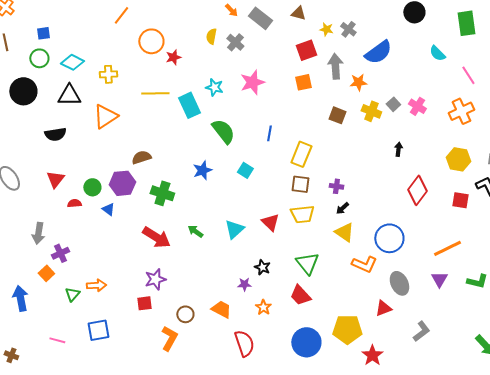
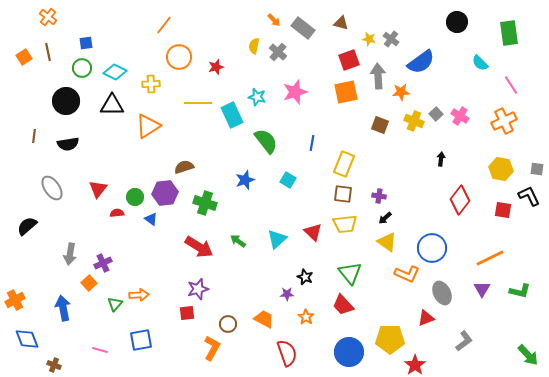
orange circle: (151, 41) -> (179, 57), moved
orange square: (303, 82) -> (346, 92), size x1.4
black semicircle: (55, 134) -> (68, 144), moved
gray arrow: (38, 233) -> (70, 254), moved

